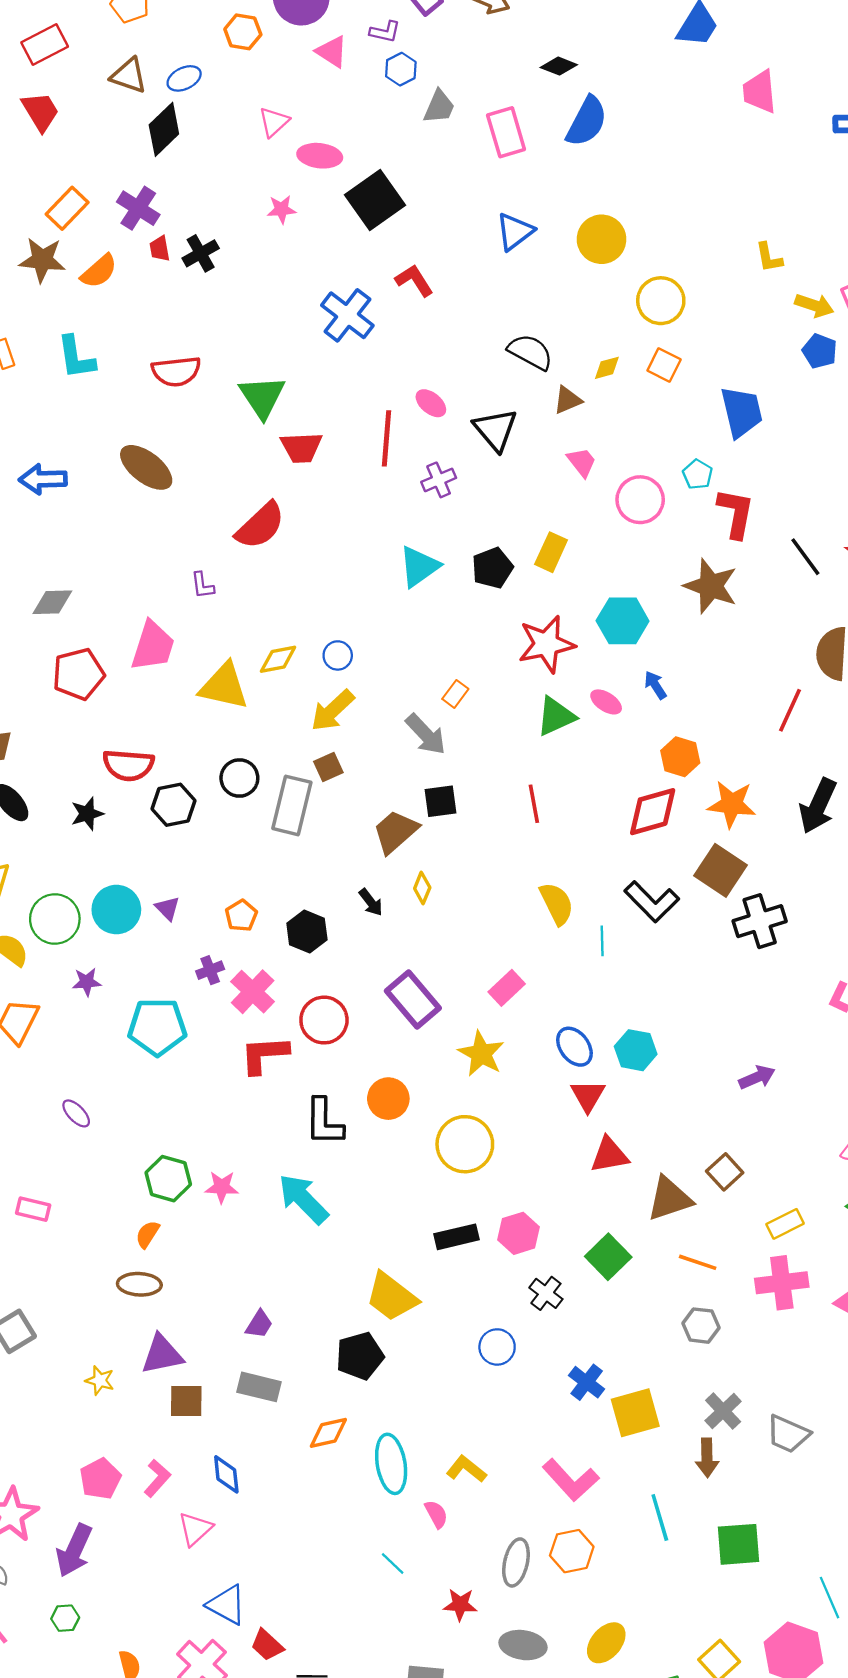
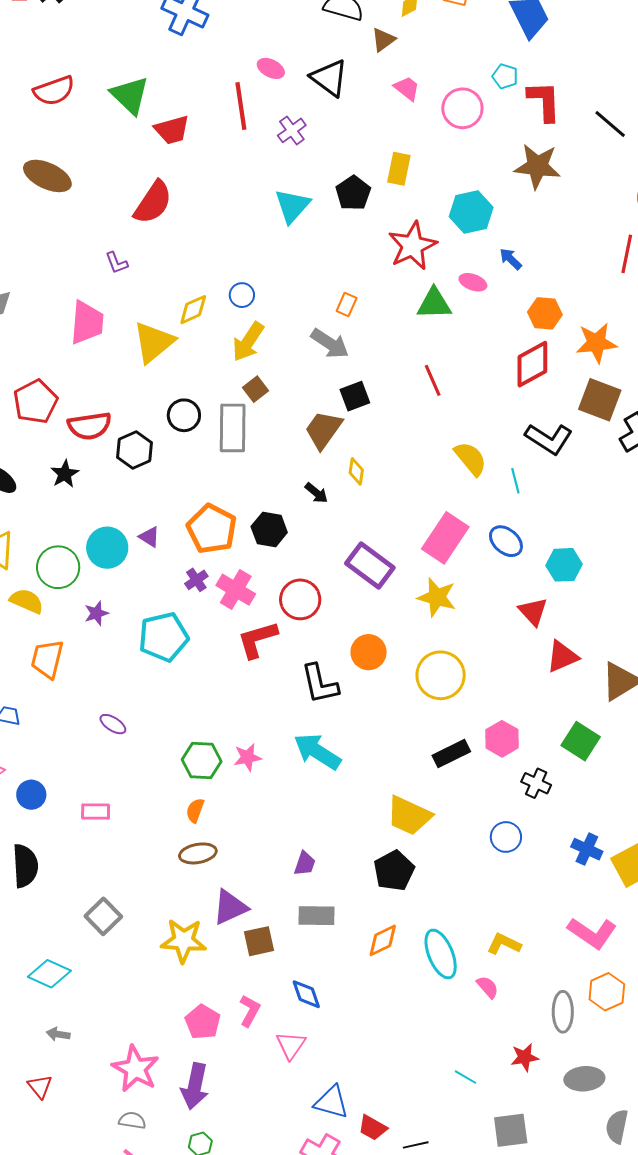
red pentagon: (78, 674) -> (36, 402), moved
yellow triangle: (224, 686) -> (154, 342), turned -39
green triangle: (556, 716) -> (434, 304), turned 36
orange pentagon: (241, 916) -> (212, 529), size x1.8
pink rectangle: (507, 988) -> (445, 538), size x1.6
blue ellipse: (574, 1047) -> (506, 541), moved
yellow star: (100, 1380) -> (183, 941), size x1.8
cyan line: (393, 1564) -> (465, 1077), moved

